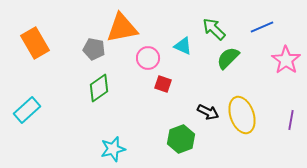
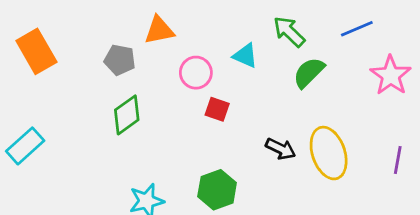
orange triangle: (122, 28) -> (159, 30), size x0.7
green hexagon: (181, 139) -> (217, 190), moved

